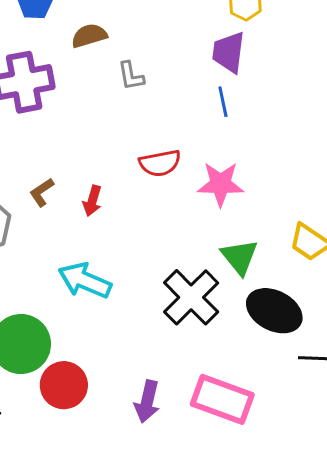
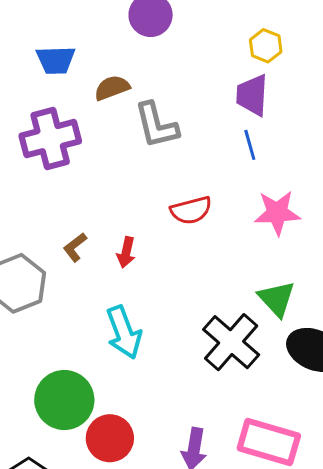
gray L-shape: (131, 76) -> (156, 125), size x1.6
pink star: (221, 184) -> (277, 213), moved
cyan arrow: (85, 281) -> (124, 332), turned -130

